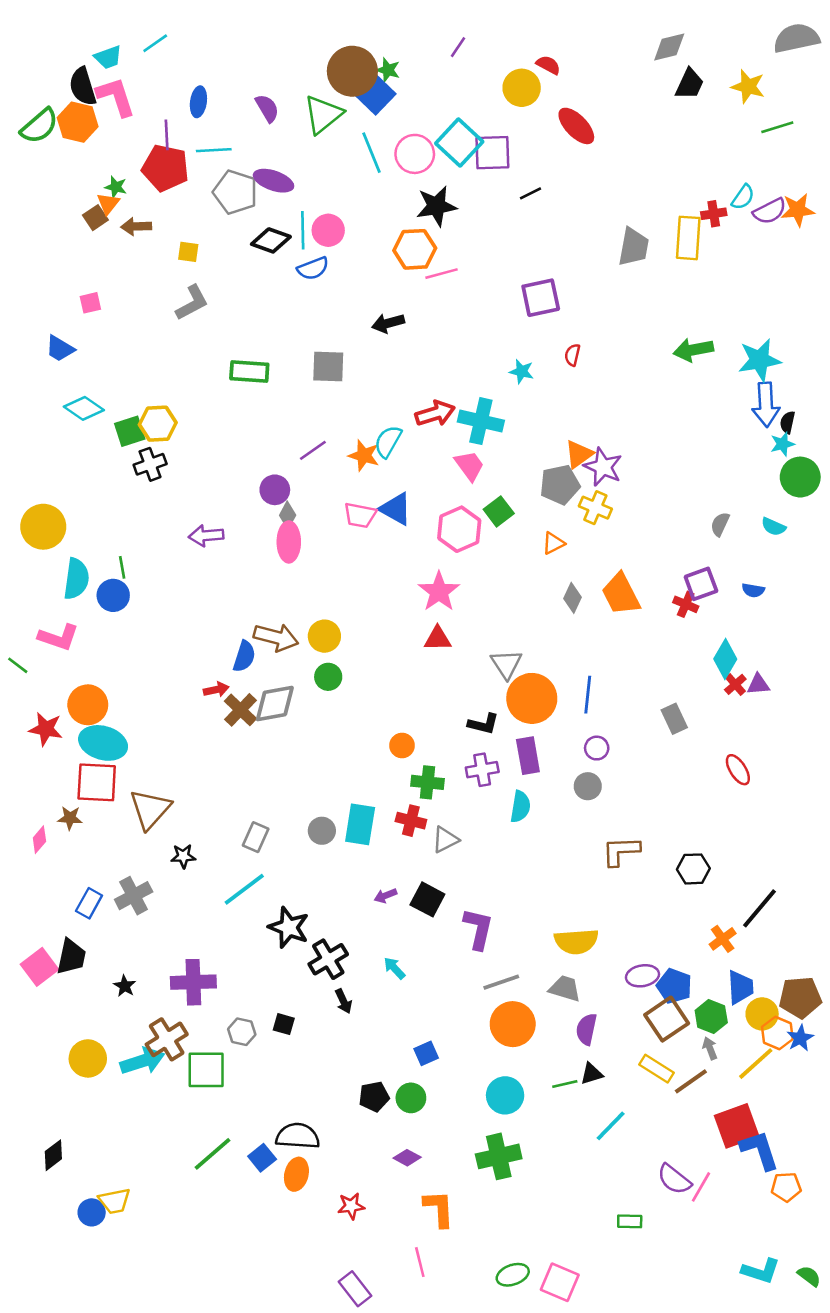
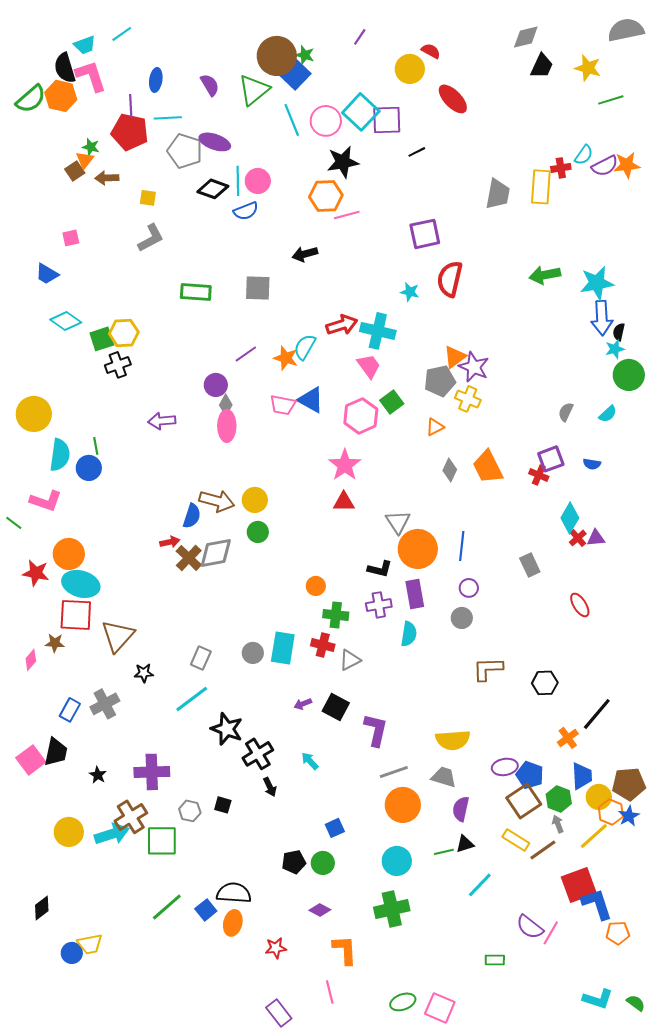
red semicircle: (572, 355) -> (450, 279), size x2.0
cyan semicircle: (773, 527) -> (608, 414), turned -66

